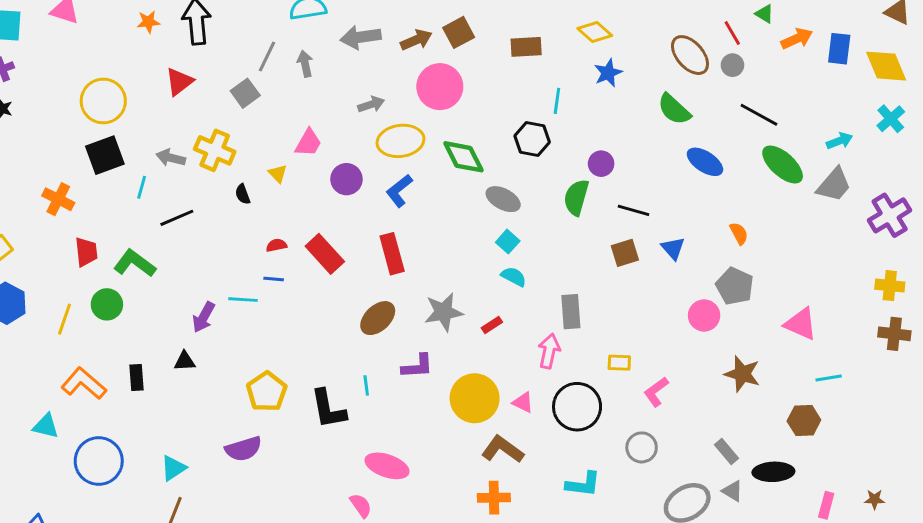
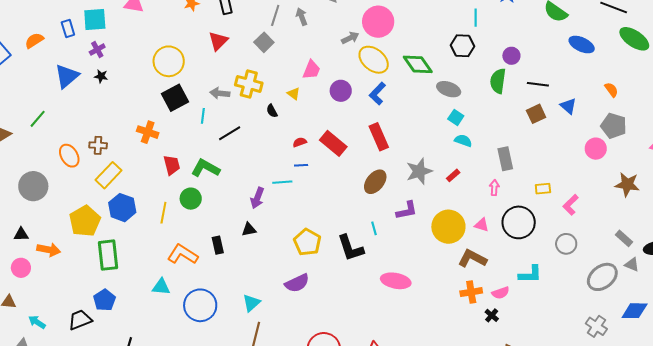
pink circle: (440, 87) -> (378, 22), moved
yellow ellipse: (401, 141) -> (374, 60), turned 56
pink arrow: (549, 351) -> (494, 188), size x0.7
pink semicircle: (361, 505) -> (501, 293), moved, turned 114

